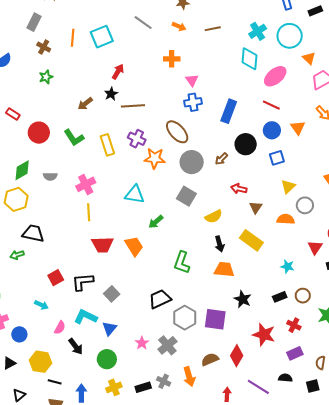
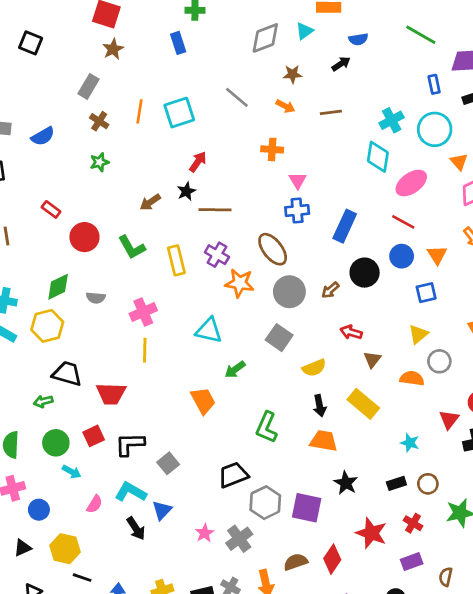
blue square: (277, 158) -> (426, 293), moved
red trapezoid: (102, 245) -> (111, 394), moved
black arrow: (76, 346) -> (136, 528), moved
green circle: (107, 359) -> (56, 443), moved

